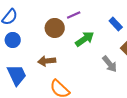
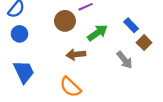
blue rectangle: (116, 24) -> (131, 25), moved
brown arrow: (47, 61) -> (76, 54), moved

